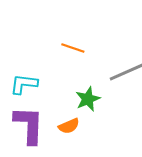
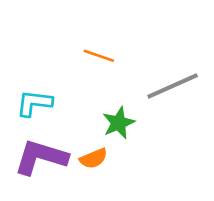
purple L-shape: (29, 125) -> (41, 157), turned -75

